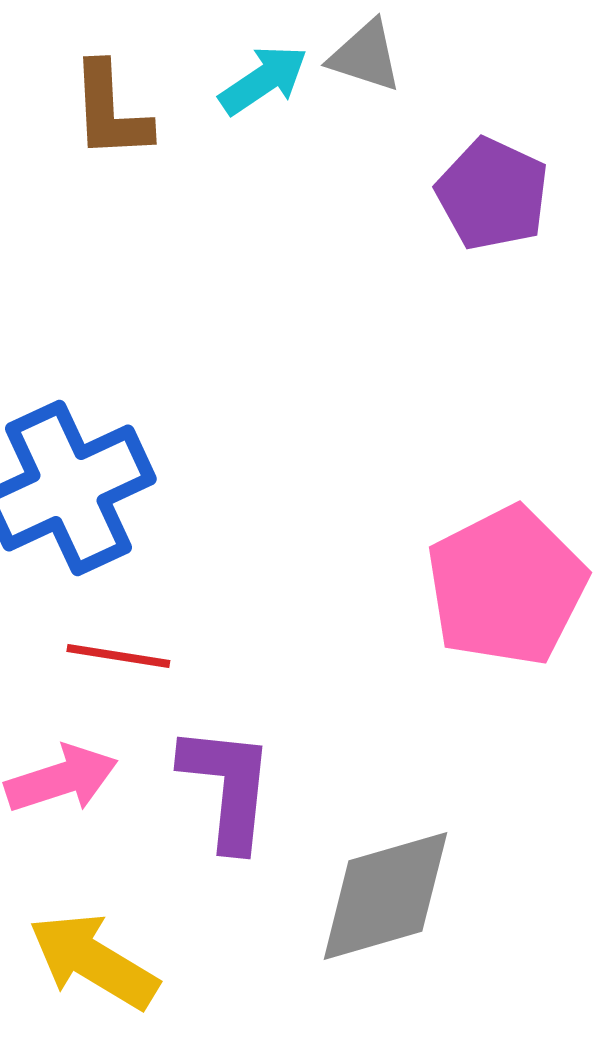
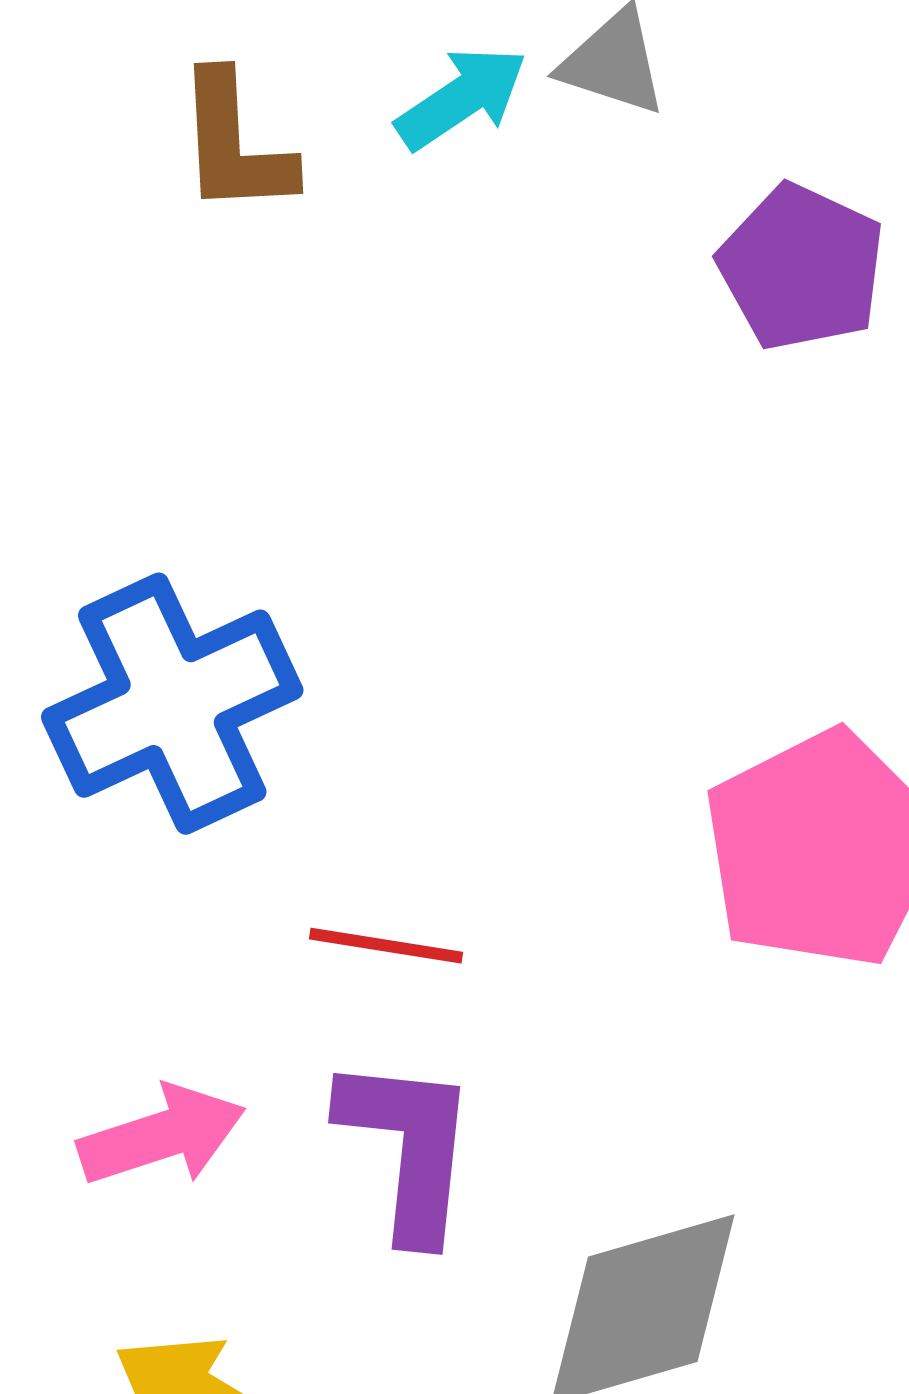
red line: (118, 656) -> (386, 946), moved

